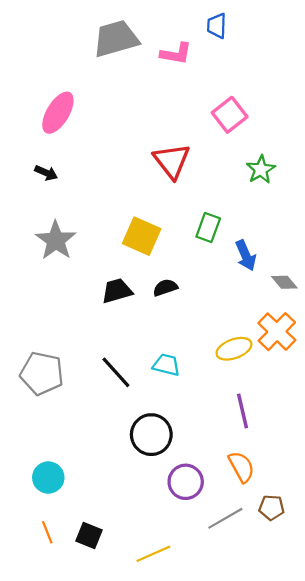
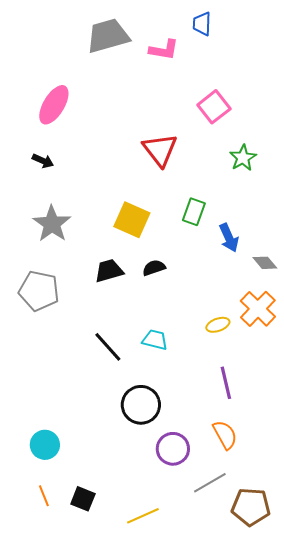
yellow ellipse: (234, 349) -> (218, 325), size x0.7
gray pentagon: (42, 373) -> (39, 291), moved
brown pentagon: (271, 508) -> (251, 507), moved, size x1.6

